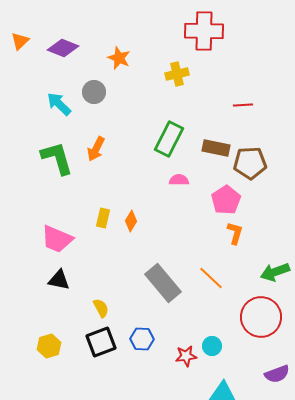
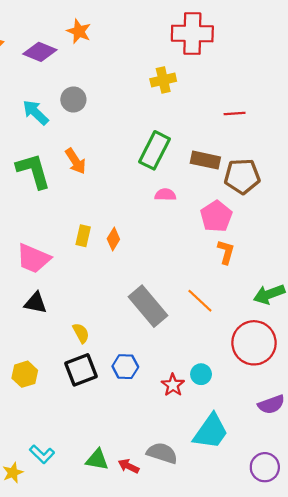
orange star: (119, 58) -> (79, 31), moved
orange arrow: (96, 149) -> (76, 161), turned -60
red star: (186, 356) -> (173, 385), turned -30

